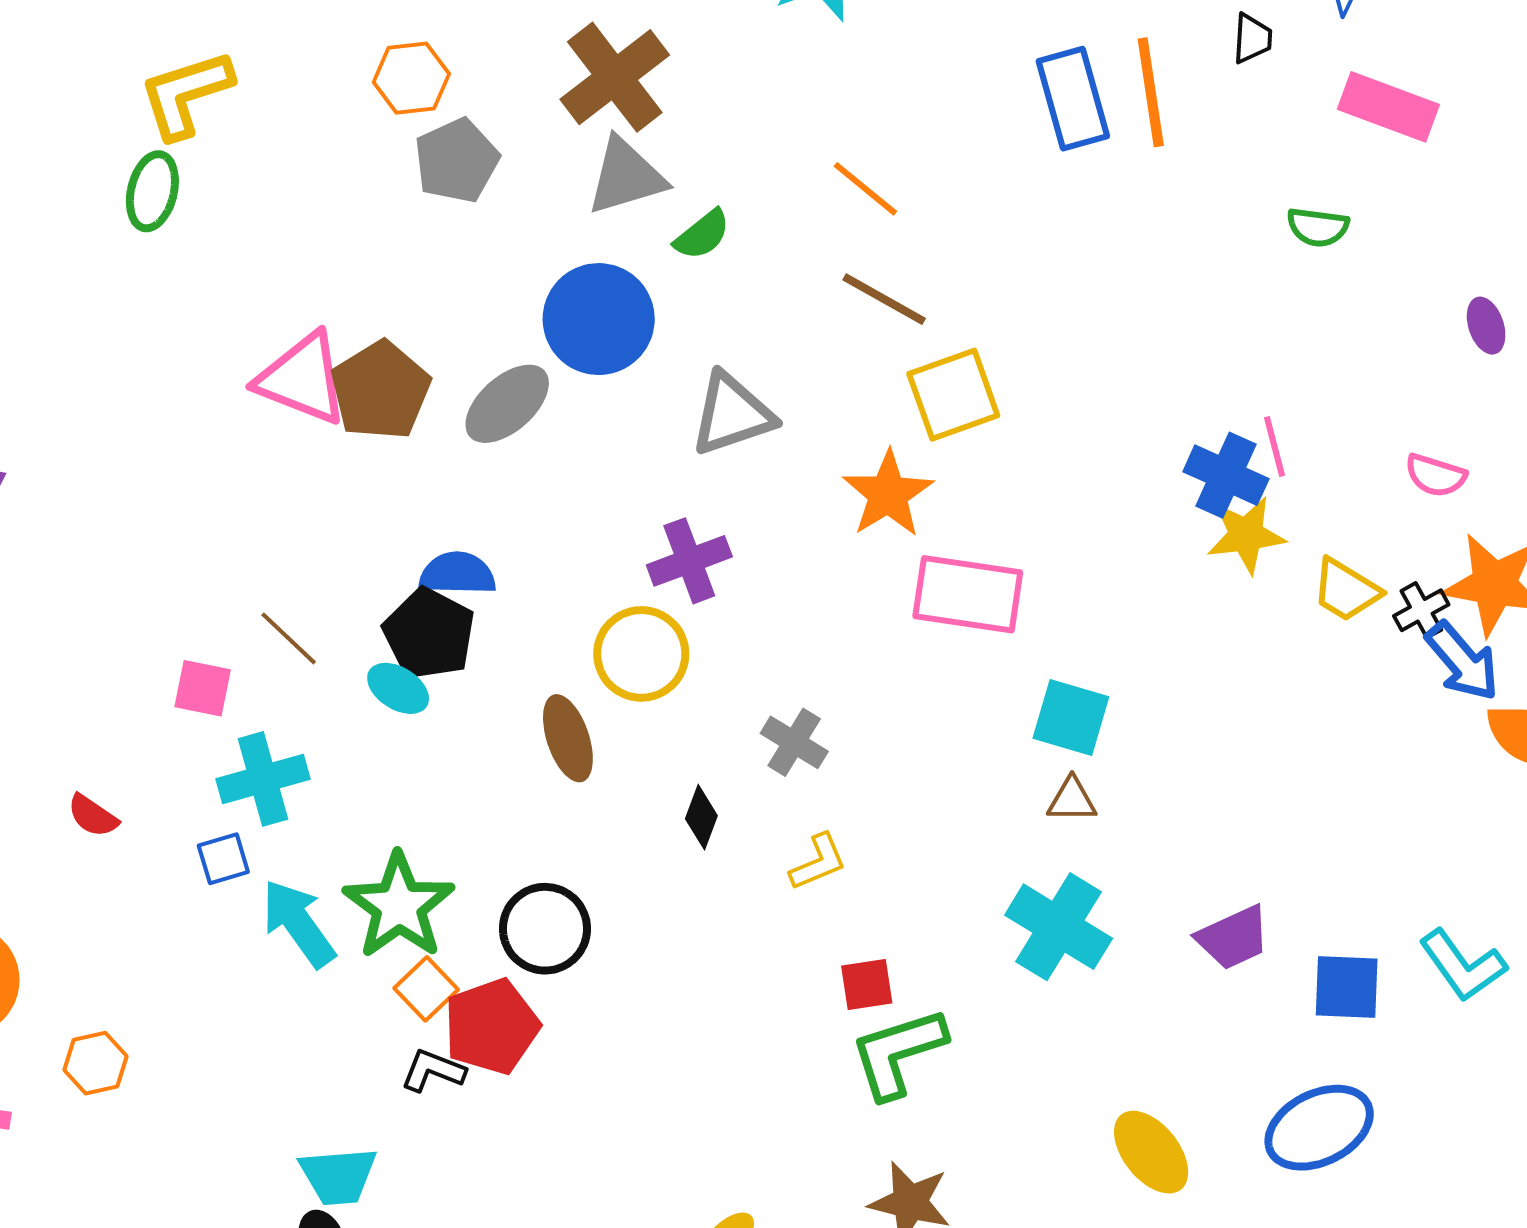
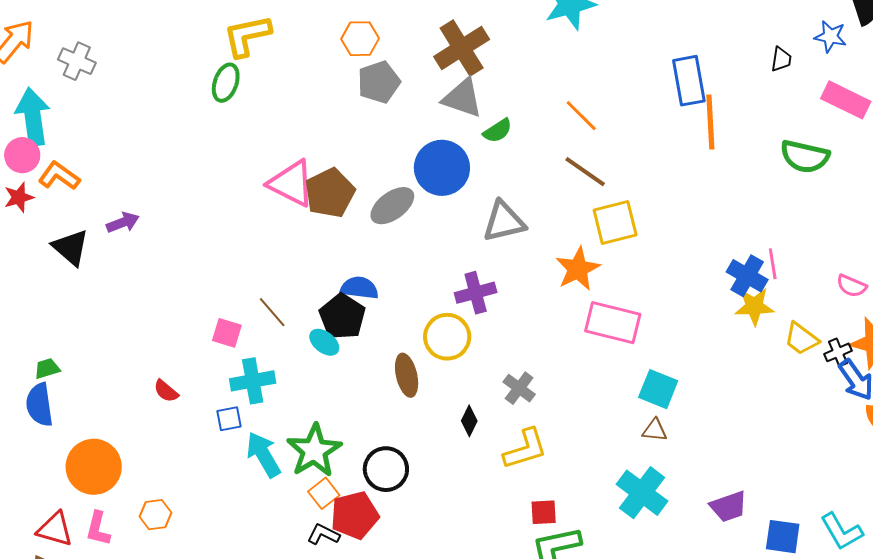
orange line: (1151, 92) -> (710, 122), moved
gray triangle: (626, 176) -> (462, 98), turned 30
green semicircle: (1318, 227) -> (805, 157), size x1.6
yellow L-shape: (818, 862) -> (525, 449), size x1.5

